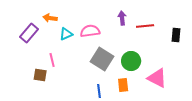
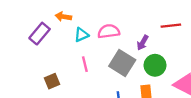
purple arrow: (122, 18) -> (143, 43), moved, turned -144
pink line: (52, 60) -> (85, 64), moved
brown square: (40, 75) -> (52, 81), turned -32

